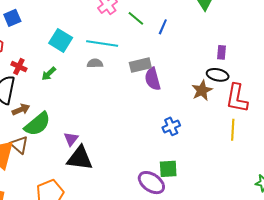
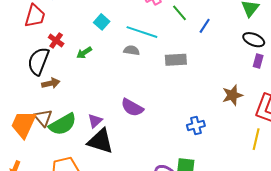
cyan square: (61, 40) -> (102, 22), size x0.7
black ellipse: (218, 75) -> (254, 40), moved
purple semicircle: (153, 79) -> (132, 108), moved, turned -55
green semicircle: (37, 124) -> (63, 124), moved

